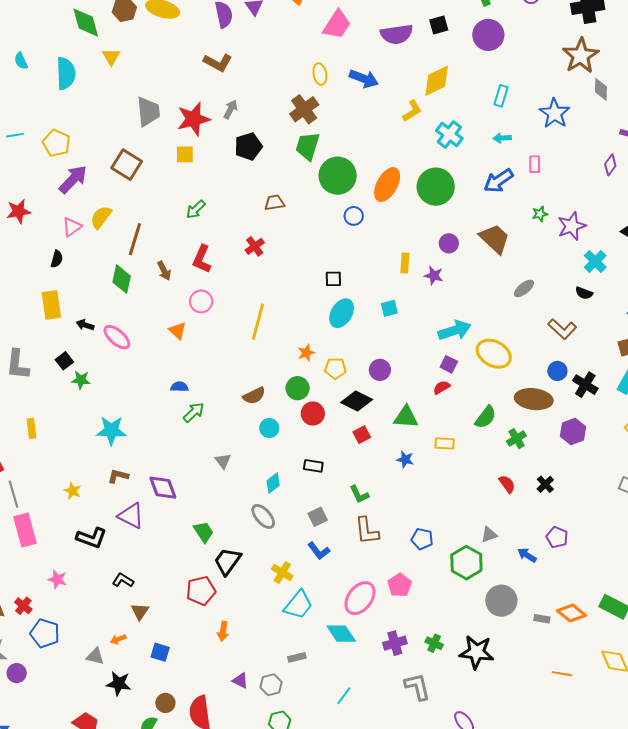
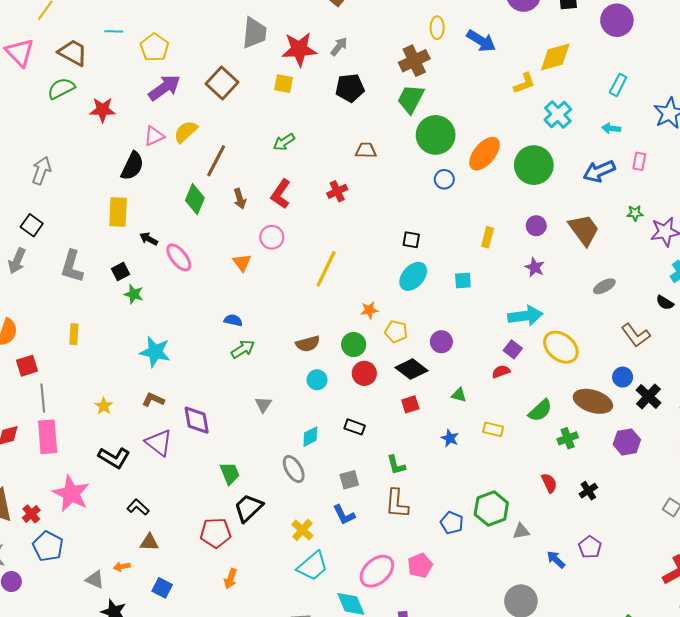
black semicircle: (57, 259) -> (132, 166), size x1.6
purple star: (434, 276) -> (535, 267), moved
green triangle: (406, 417) -> (459, 395), size x0.6
green hexagon: (466, 563) -> (491, 509), moved
pink star: (57, 579) -> (71, 494), size x1.8
brown triangle: (140, 611) -> (149, 542), turned 48

